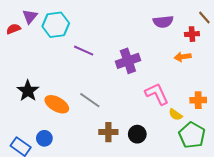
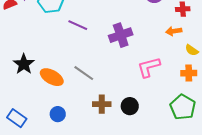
pink L-shape: (157, 94) -> (149, 67), turned -80
yellow semicircle: (175, 115) -> (192, 50), moved
blue circle: (44, 138) -> (58, 114), moved

